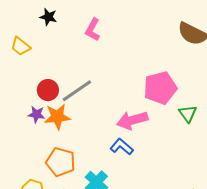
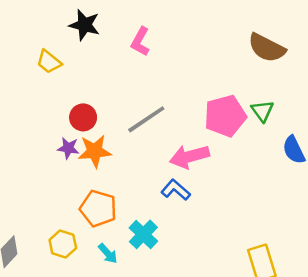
black star: (48, 17) -> (84, 25), size x1.4
gray line: (77, 91) -> (146, 119), moved
green triangle: (188, 114) -> (262, 111), moved

